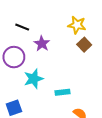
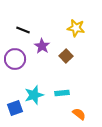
brown square: (84, 45) -> (66, 56), moved
cyan star: (34, 79) -> (34, 95), moved

